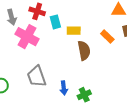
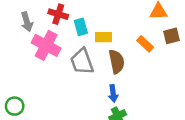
gray trapezoid: (37, 77) -> (82, 62), moved
blue arrow: (64, 88) -> (113, 93), moved

